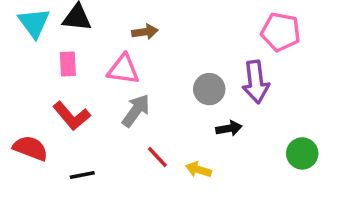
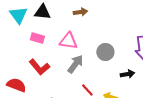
brown arrow: (145, 32) -> (80, 12), moved
pink rectangle: (68, 64) -> (37, 38), turned -72
gray circle: (209, 89) -> (105, 52), moved

